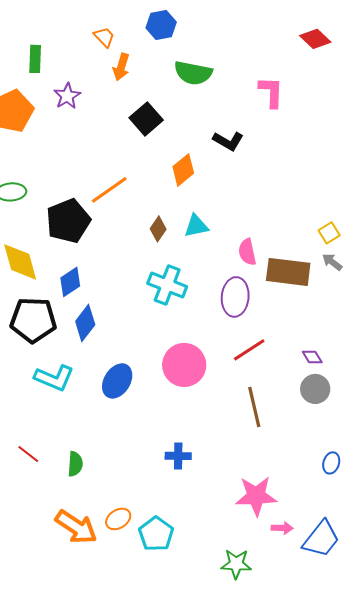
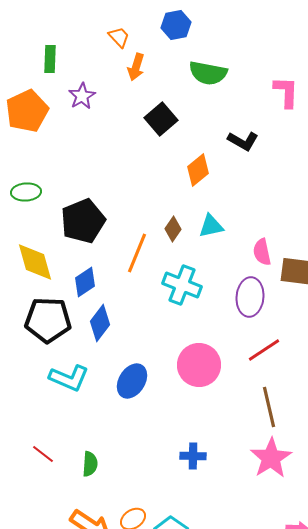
orange line: (109, 190) -> (137, 253), moved, turned -33
pink star: (256, 496) -> (271, 458), moved, turned -30

